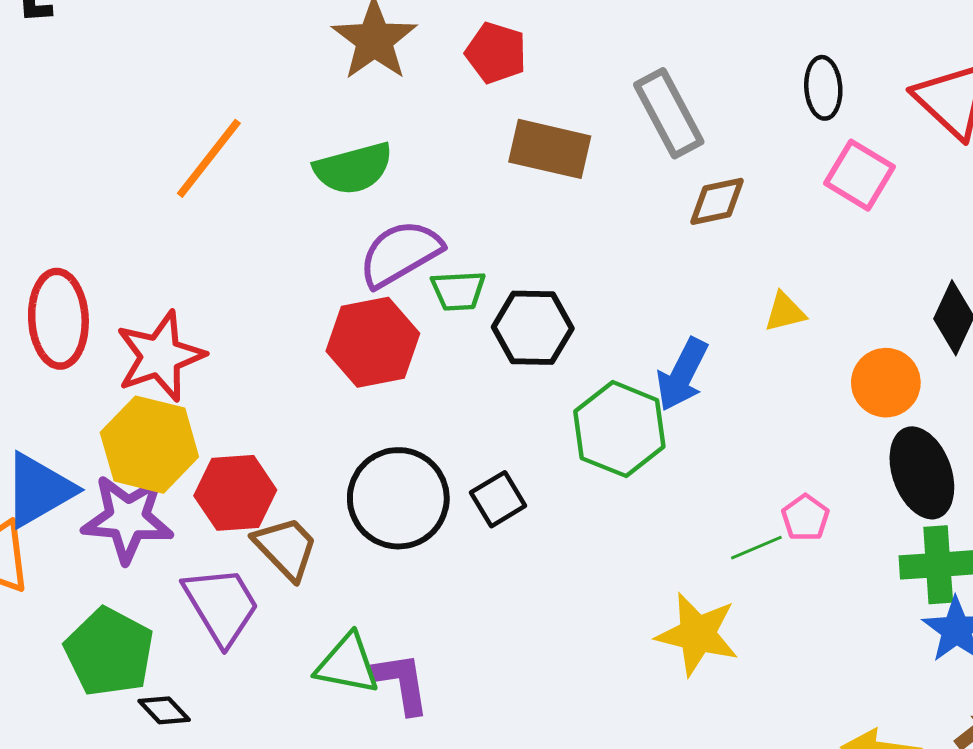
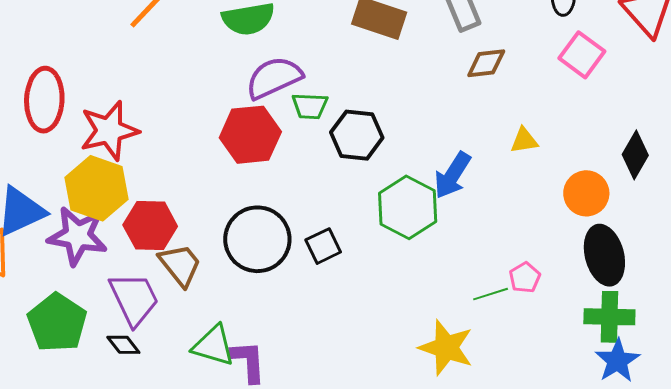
black diamond: (164, 710) -> (123, 345), moved

